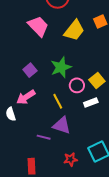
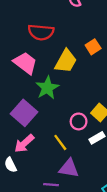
green star: (61, 67) -> (47, 88), moved
purple square: (30, 70) -> (24, 113), size x1.6

